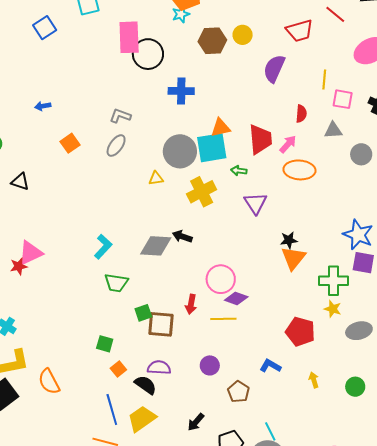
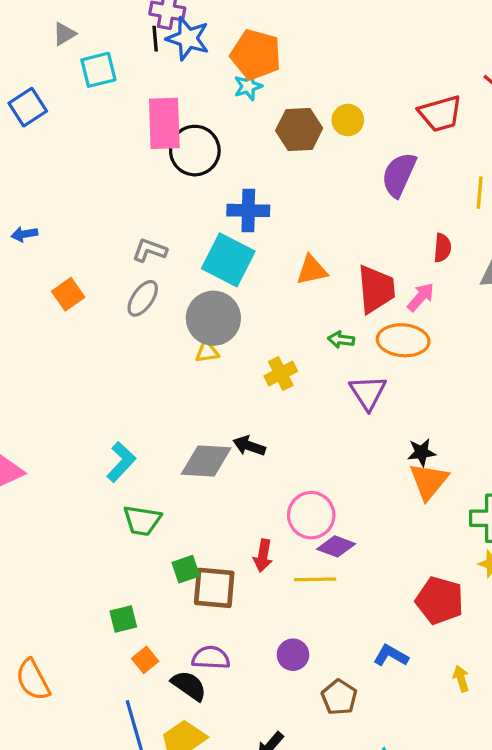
cyan square: (212, 148) -> (228, 260), moved, turned 36
gray circle: (180, 151) -> (213, 318), moved
orange ellipse: (299, 170) -> (403, 340), moved
yellow cross: (202, 192) -> (281, 374), size x0.7
green square: (105, 344) -> (123, 619), turned -30

